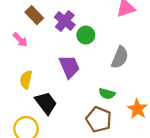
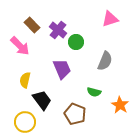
pink arrow: (20, 40) -> (20, 46), size x1.5
brown pentagon: (99, 119) -> (75, 114), moved

